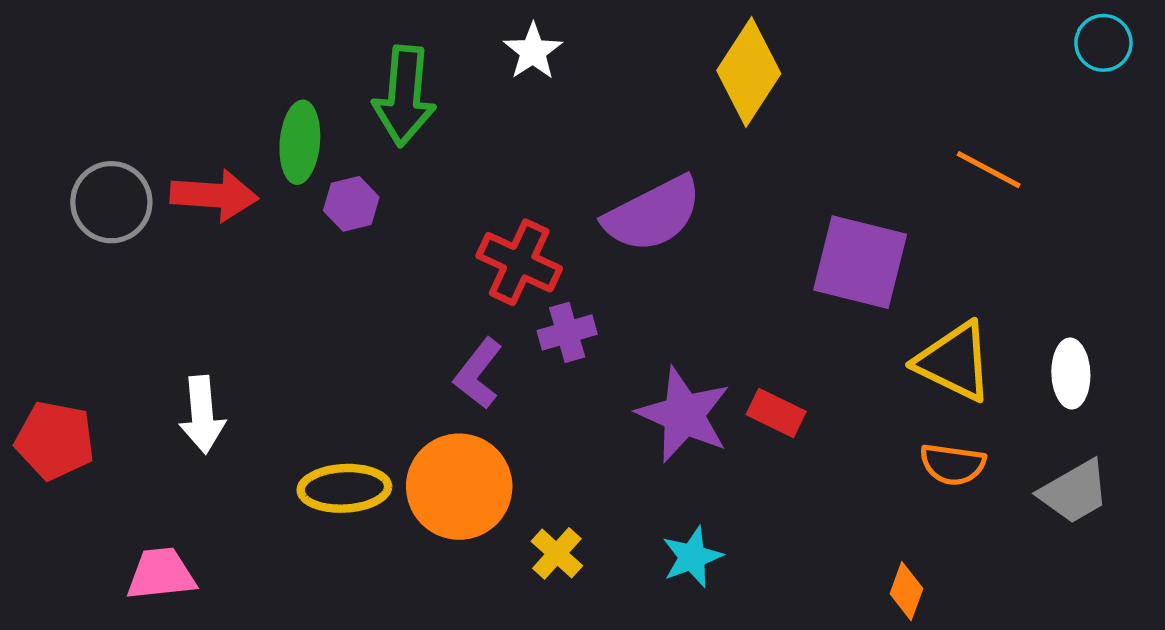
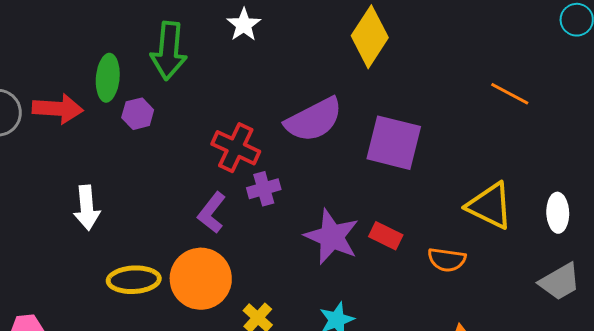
purple square: (860, 262) -> (394, 143), moved
white arrow: (202, 415) -> (87, 208), moved
orange semicircle: (953, 464) -> (447, 260), moved

